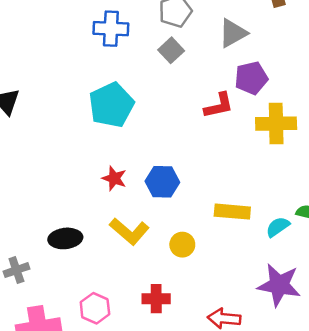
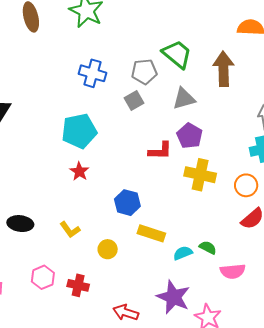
purple pentagon: (251, 78) -> (190, 136), turned 30
red star: (114, 178) -> (79, 171), moved
blue hexagon: (162, 182) -> (127, 203), moved
yellow L-shape: (129, 231) -> (70, 230), size x0.7
pink hexagon: (95, 308) -> (43, 277), moved

